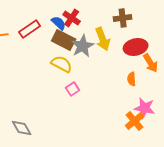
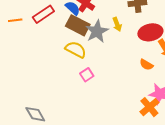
yellow arrow: (103, 39) -> (117, 24), size x0.6
orange semicircle: (132, 79) -> (146, 65), turned -56

